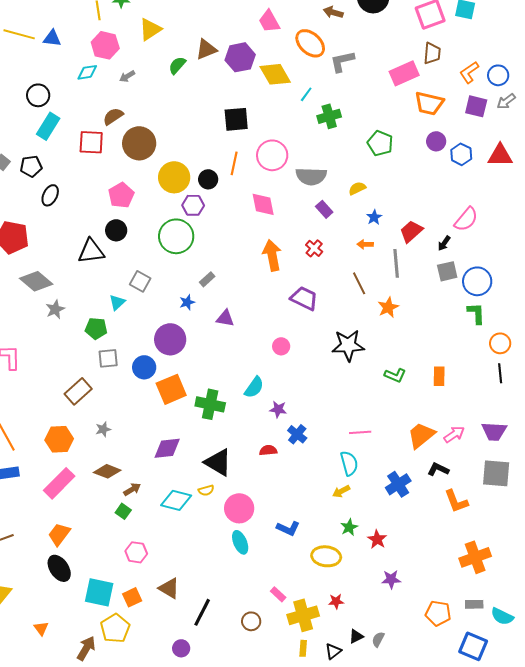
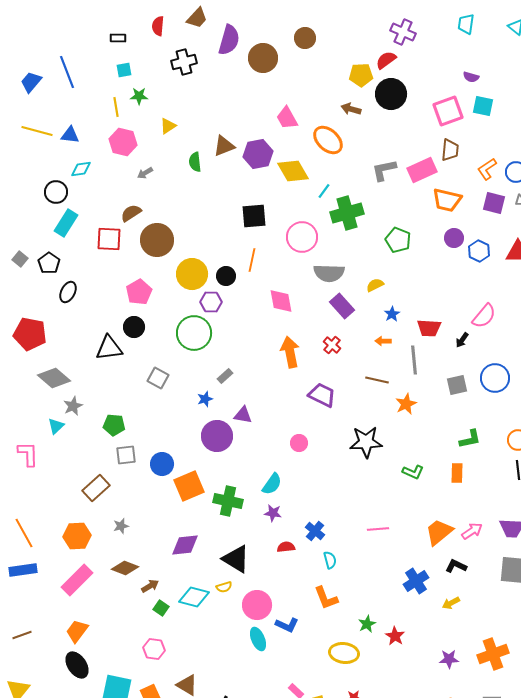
yellow triangle: (150, 29) -> (168, 126), size x0.7
gray L-shape: (342, 61) -> (384, 170), moved
green semicircle: (177, 65) -> (195, 162), turned -48
cyan diamond: (87, 72) -> (81, 169), moved
green cross: (329, 116) -> (347, 213), size x1.4
pink circle: (272, 155) -> (302, 237), moved
black pentagon: (31, 166) -> (49, 263), turned -30
purple rectangle: (324, 209) -> (342, 306), size x1.4
red trapezoid: (411, 231) -> (429, 328), turned -135
gray square: (447, 271) -> (457, 385), moved
brown line: (359, 283) -> (377, 380), turned -50
cyan triangle: (117, 302) -> (56, 426), moved
green L-shape: (476, 313) -> (470, 439), moved, turned 80
purple circle: (170, 339) -> (217, 436), moved
purple star: (278, 409) -> (273, 513), moved
cyan semicircle: (349, 463) -> (330, 560), moved, size x0.7
yellow arrow: (341, 491) -> (451, 603), moved
orange L-shape: (456, 501) -> (326, 598), moved
green square: (123, 511) -> (161, 608), moved
blue L-shape: (288, 528) -> (287, 625), moved
purple star: (391, 579) -> (449, 659), moved

